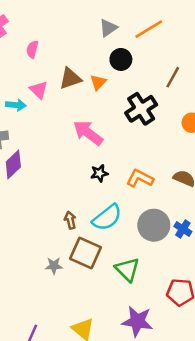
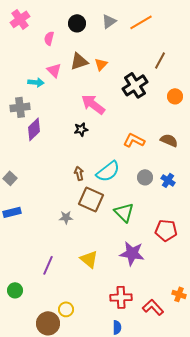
black circle: (121, 59) -> (77, 23), moved
black star: (99, 173) -> (81, 129), moved
gray circle: (154, 225) -> (145, 177), size x0.6
gray star: (54, 266) -> (66, 217), moved

